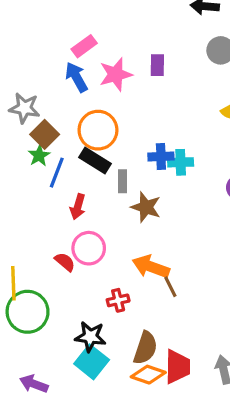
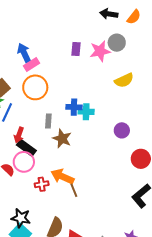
pink rectangle: (84, 46) -> (31, 65), moved
pink star: (116, 74) -> (100, 51), moved
black rectangle: (95, 161) -> (26, 148), moved
red cross: (118, 300) -> (42, 184), moved

